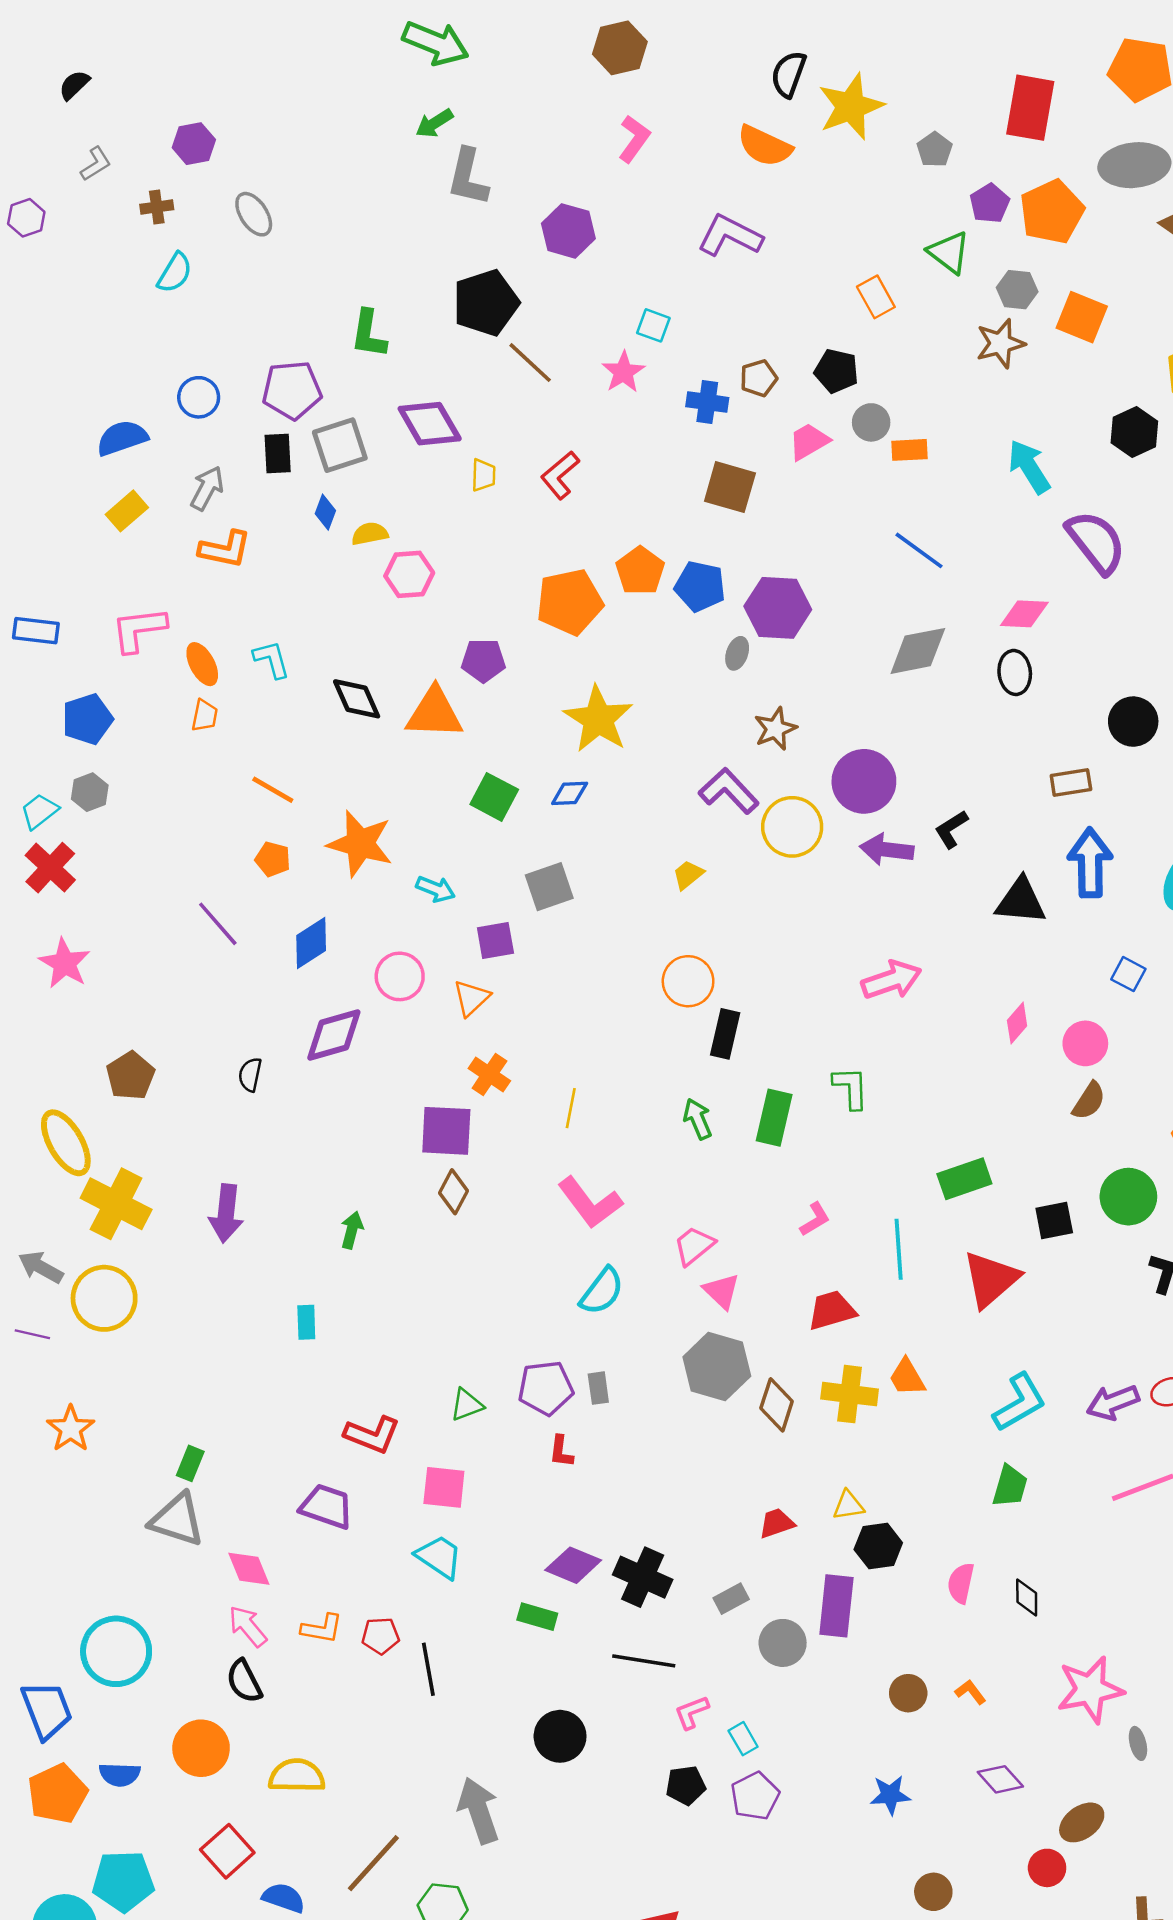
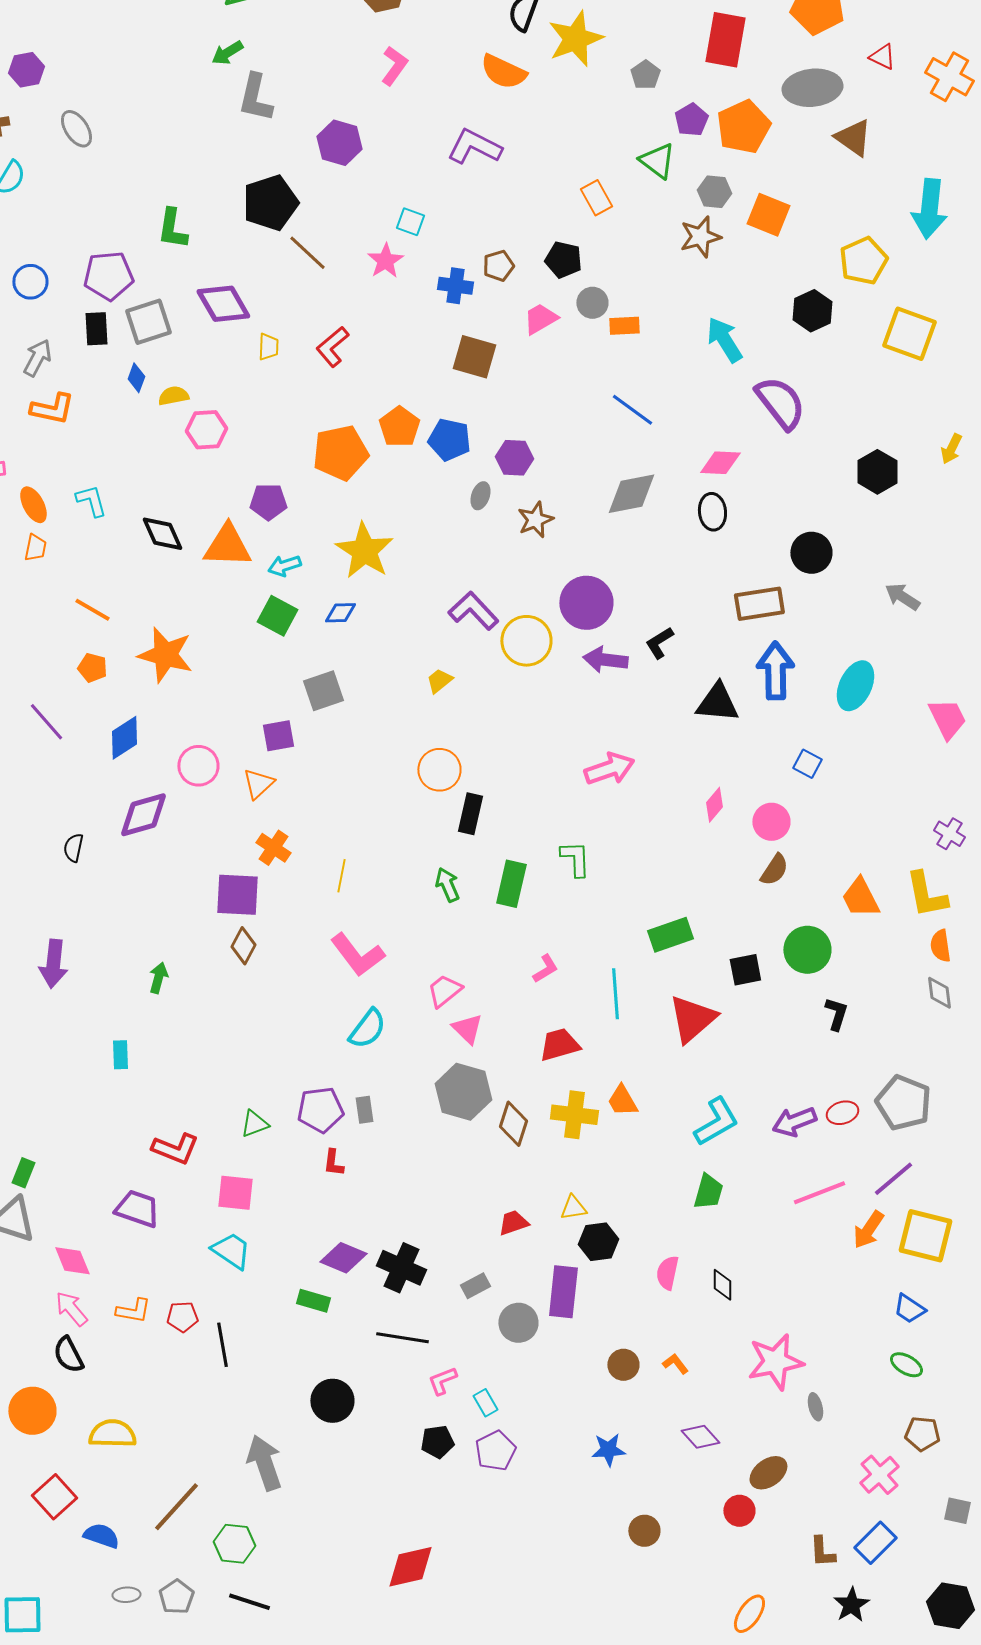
purple hexagon: (778, 608) -> (514, 458), size x0.7
brown star: (775, 729) -> (535, 520), moved
brown rectangle: (1071, 783) -> (759, 604), size x1.4
cyan arrow: (436, 889) -> (284, 566), moved, turned 140

